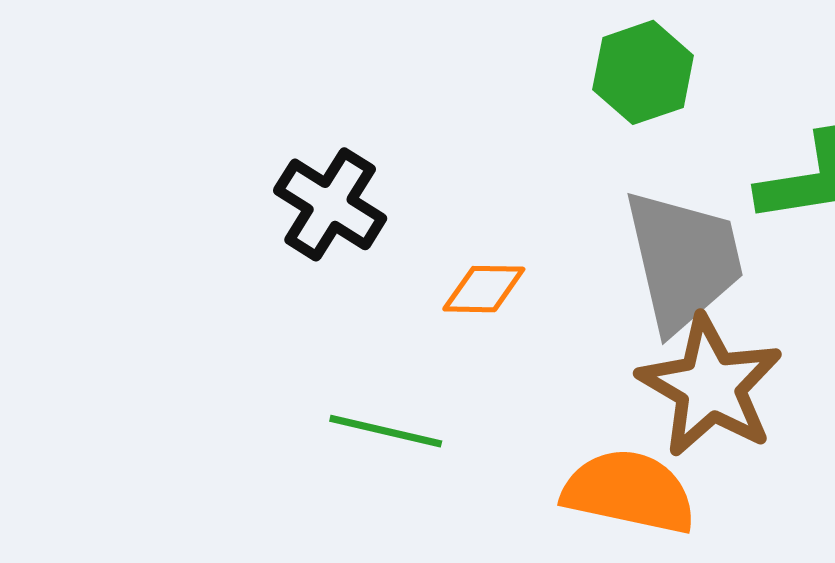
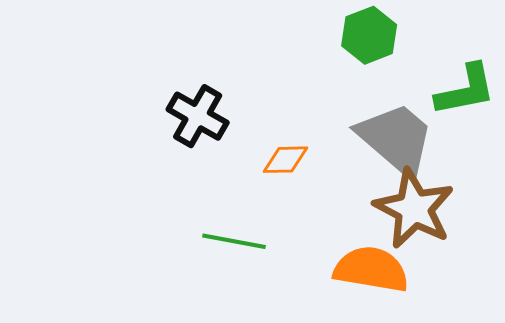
gray trapezoid: (683, 260) -> (396, 139), turned -34

